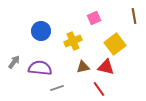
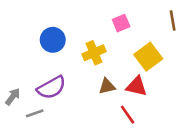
gray arrow: (14, 62) -> (13, 97), moved
purple semicircle: (40, 68) -> (51, 88), turned 145
gray line: (57, 88) -> (35, 113), moved

